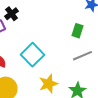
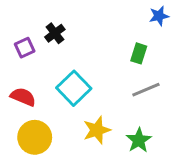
black cross: (12, 14) -> (55, 33), moved

